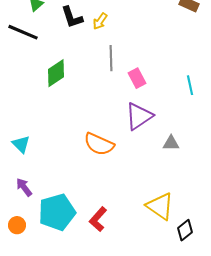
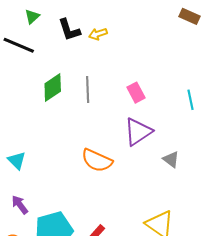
yellow arrow: (100, 21) -> (98, 34), turned 36
gray line: (111, 58) -> (88, 89), moved
gray triangle: (171, 143) -> (171, 159), turned 36

